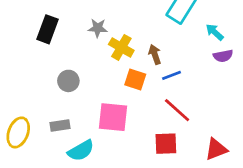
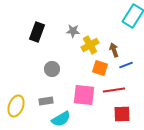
yellow cross: (121, 47) -> (90, 45), turned 30
red line: (177, 110) -> (114, 90), moved, turned -50

